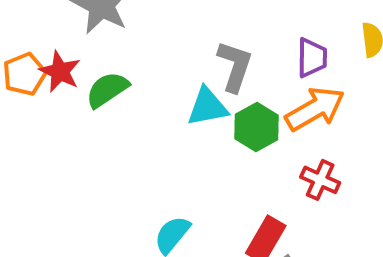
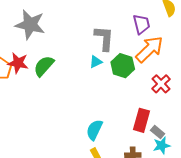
cyan triangle: (207, 107) -> (96, 62), size x0.6
red cross: (320, 180) -> (161, 84), turned 36

